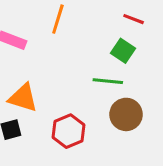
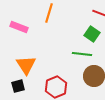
orange triangle: (23, 98) -> (26, 65), turned 40

